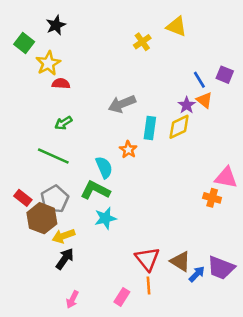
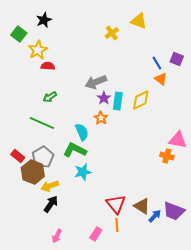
purple star: (187, 105) -> (104, 98), moved

